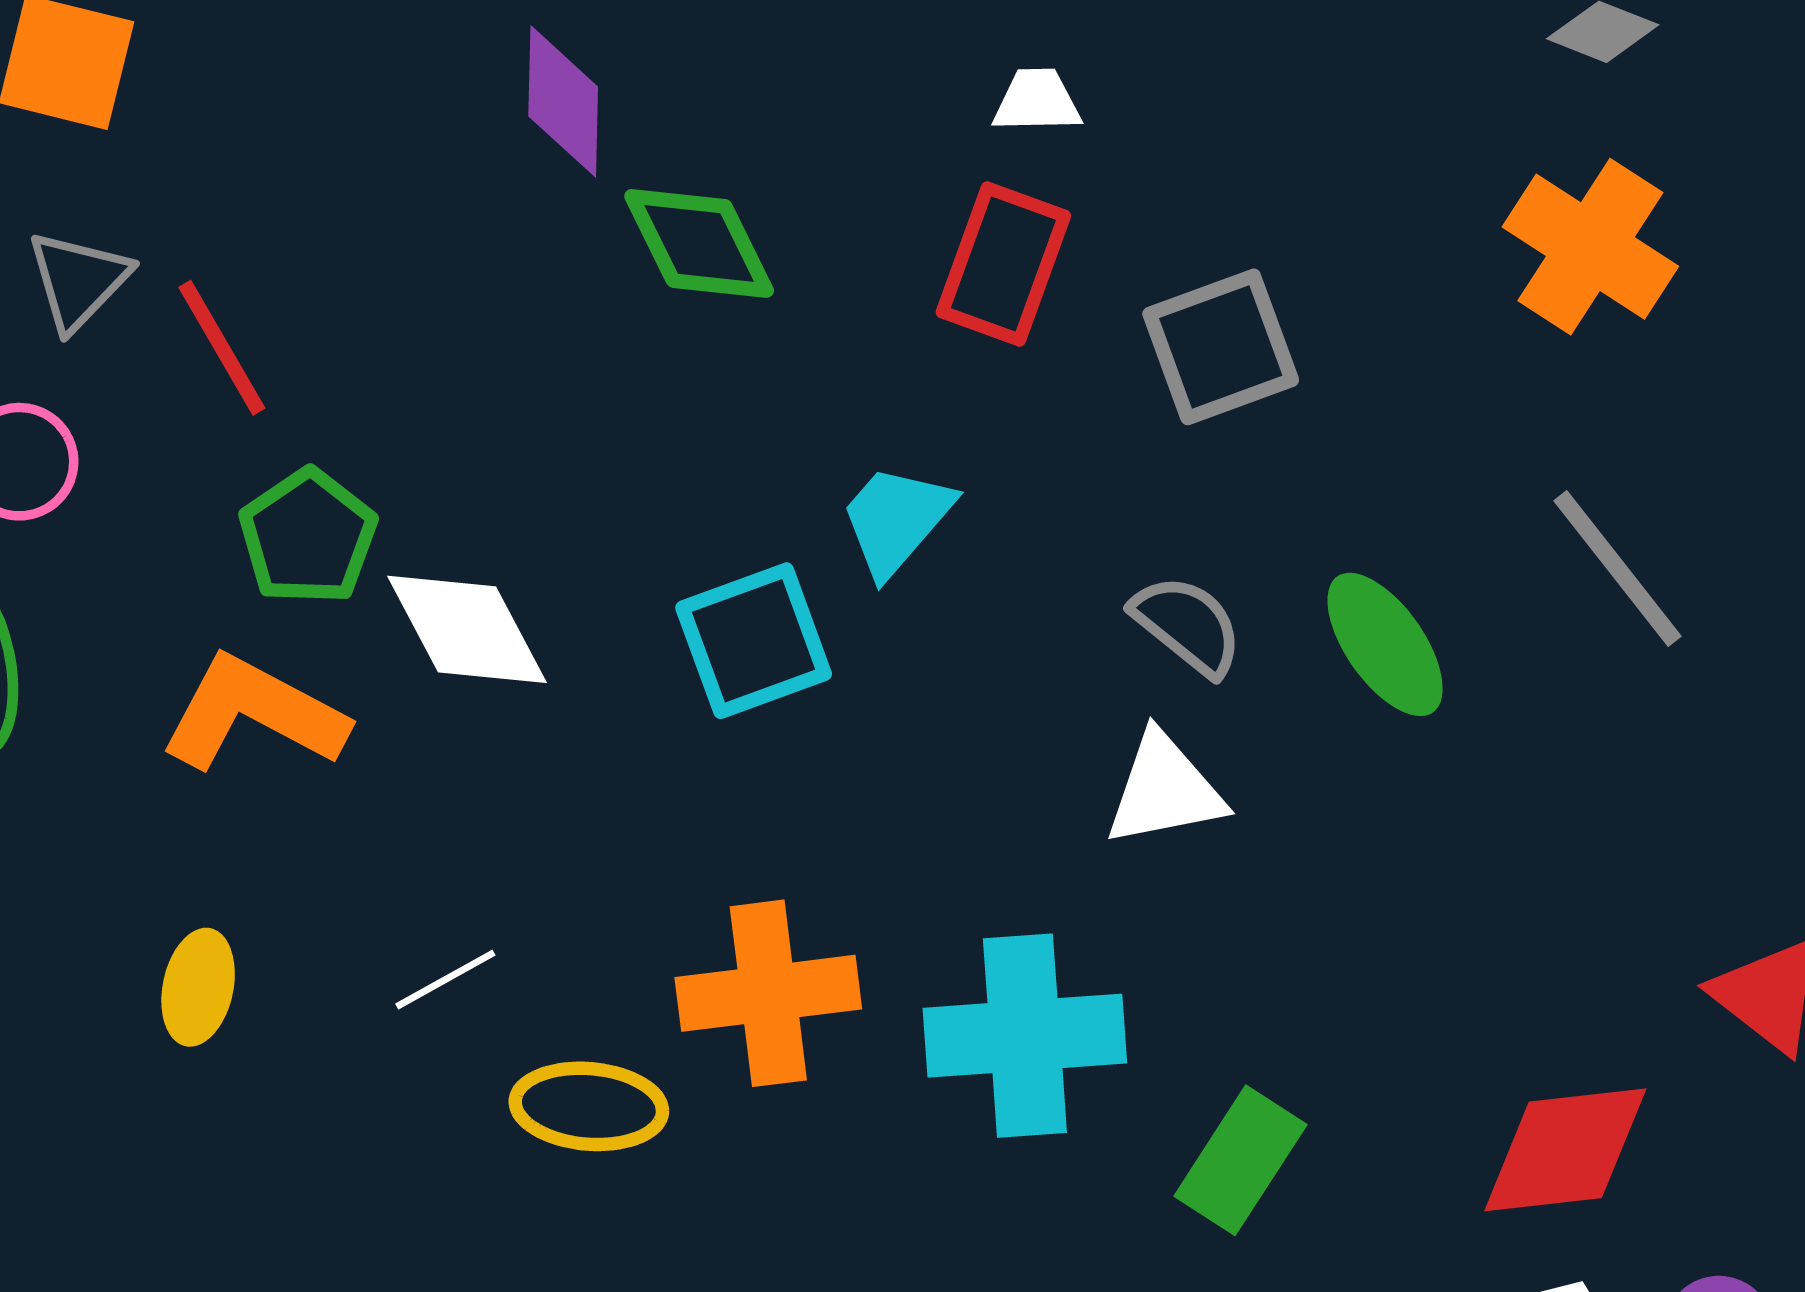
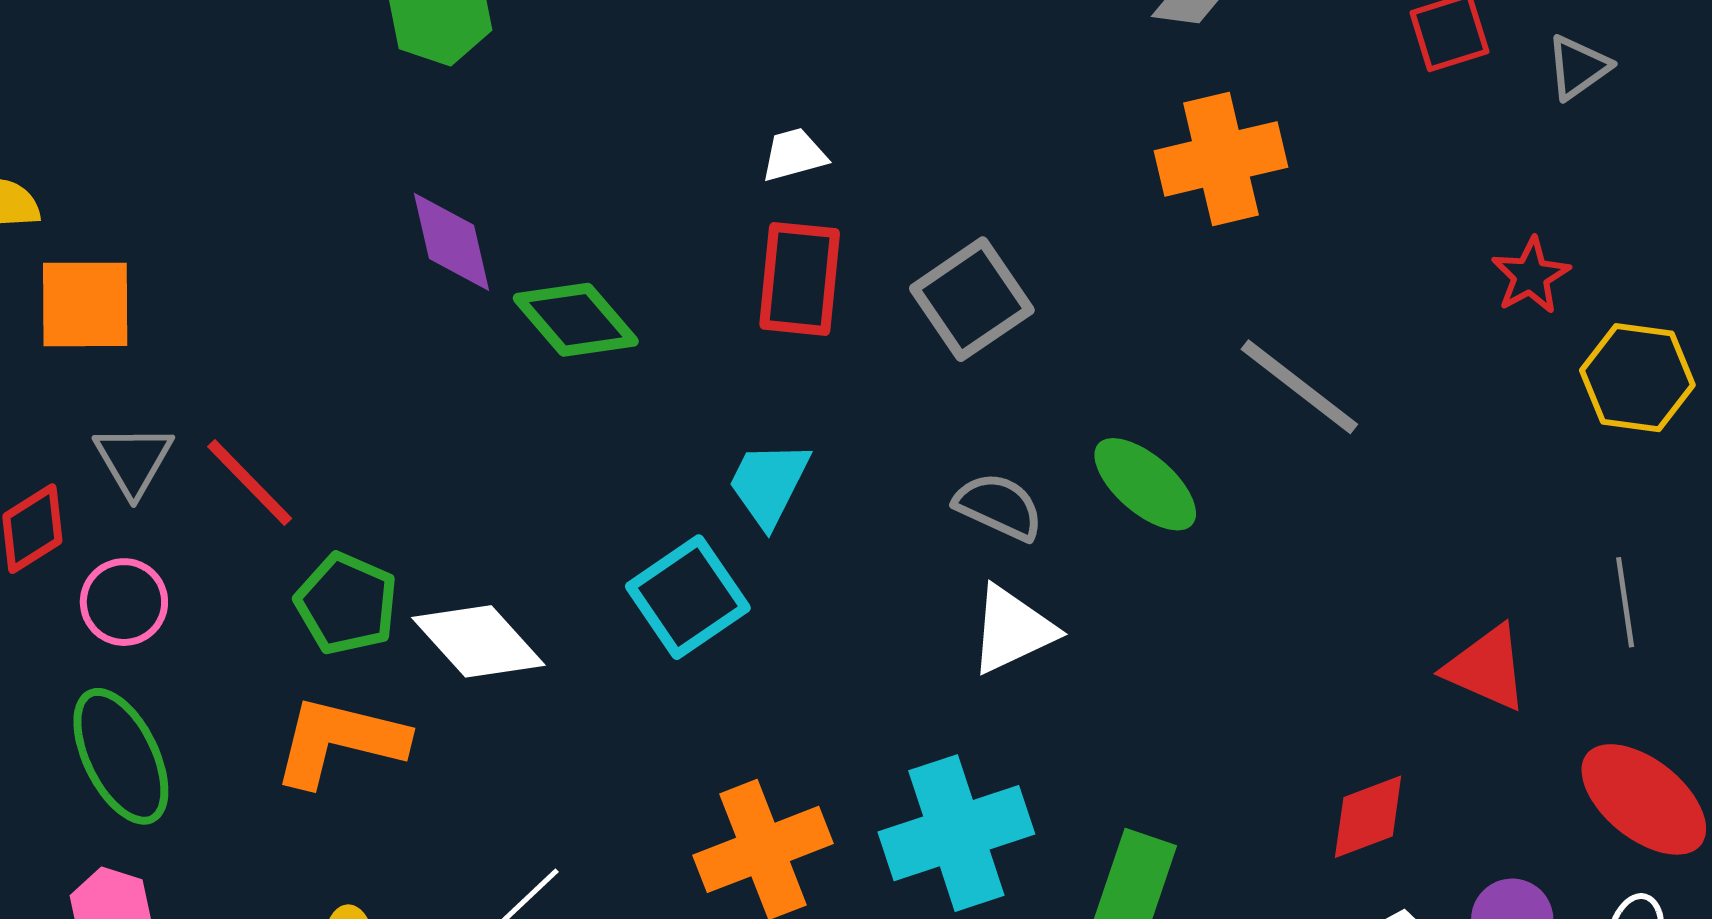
orange cross: (1590, 247) -> (1221, 159), turned -32
red diamond: (1565, 1150) -> (1368, 817), size x0.7

